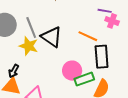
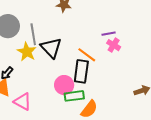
purple line: (105, 11) -> (109, 34), turned -32
black rectangle: (102, 57) -> (81, 71), moved

